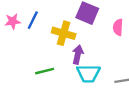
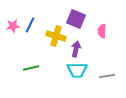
purple arrow: (78, 55) -> (76, 49), moved
green line: (45, 71) -> (31, 68), moved

